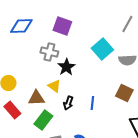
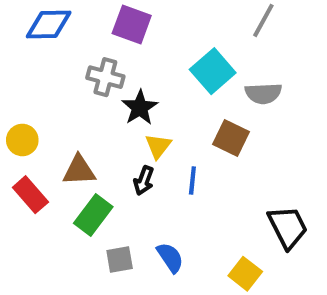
yellow triangle: (54, 86) -> (158, 146), moved, turned 32
brown square: (124, 93) -> (231, 138), moved

